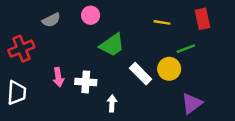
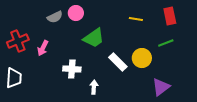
gray semicircle: (51, 20) -> (55, 17), moved
green line: (186, 49) -> (166, 43), moved
pink arrow: (58, 77) -> (43, 48), moved, turned 35

